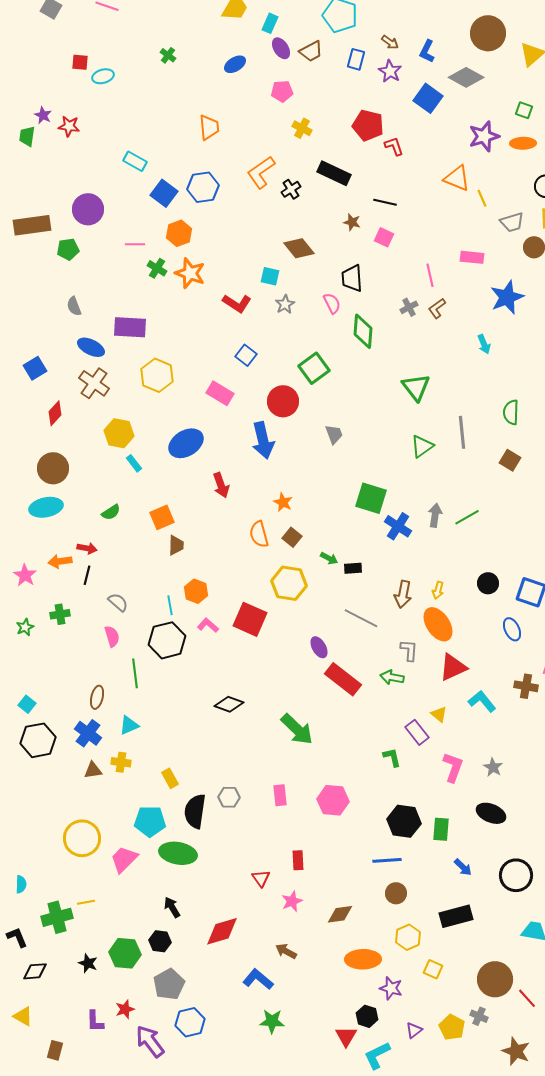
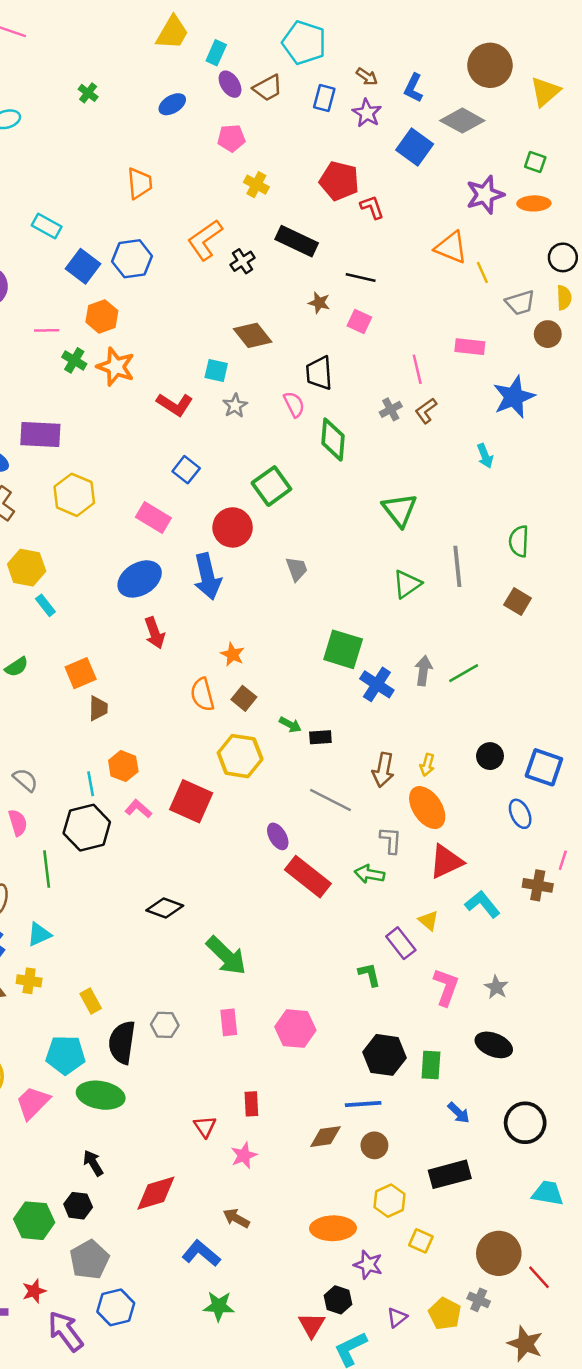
blue ellipse: (186, 443) -> (140, 579), moved
green arrow: (297, 729) -> (226, 956), moved
brown diamond: (340, 914) -> (325, 1137), moved

